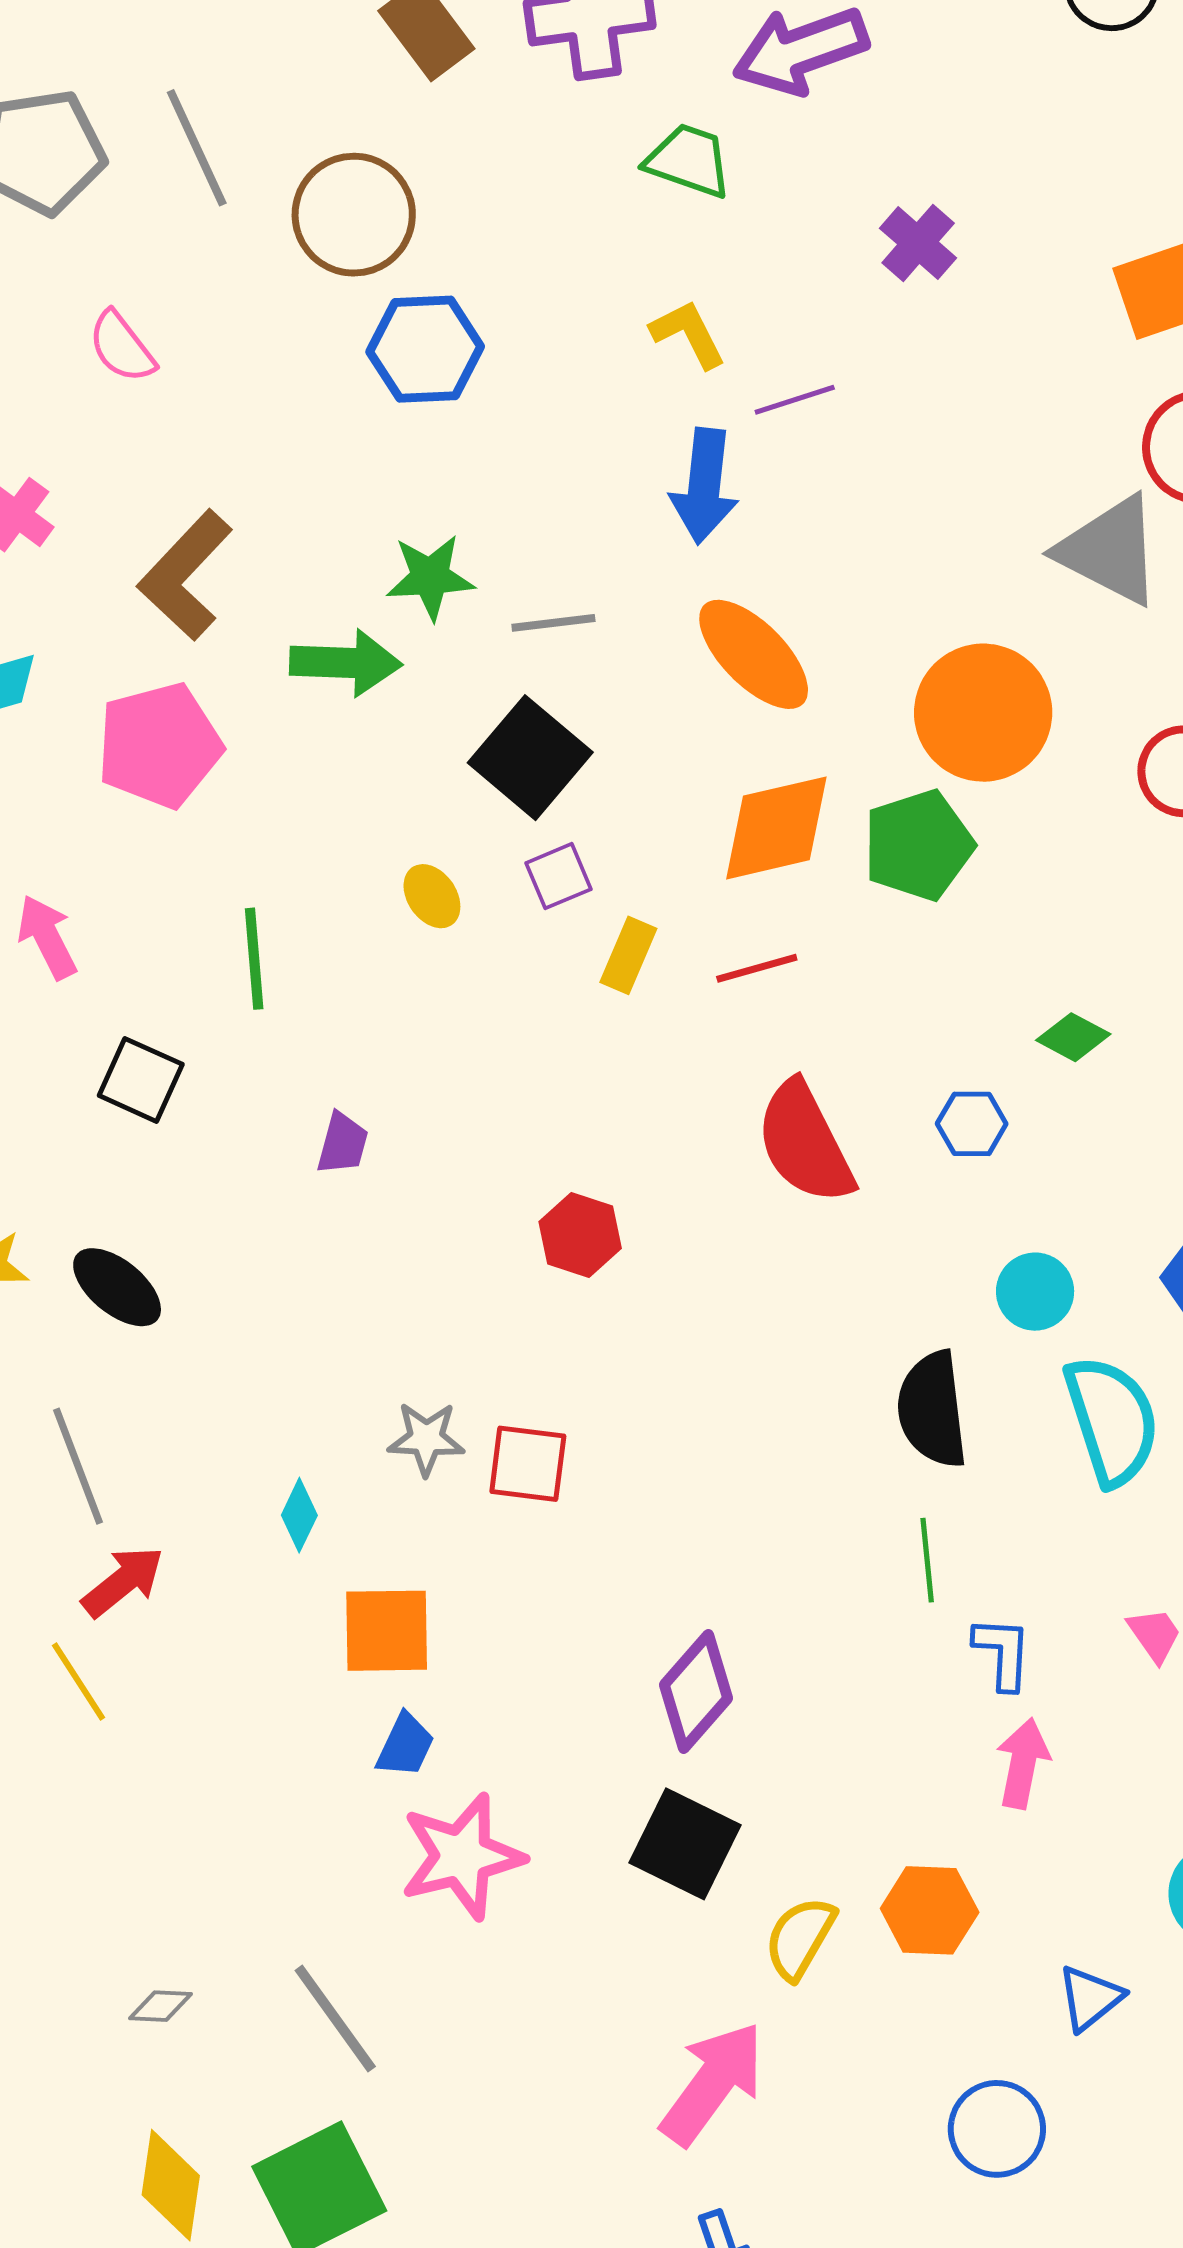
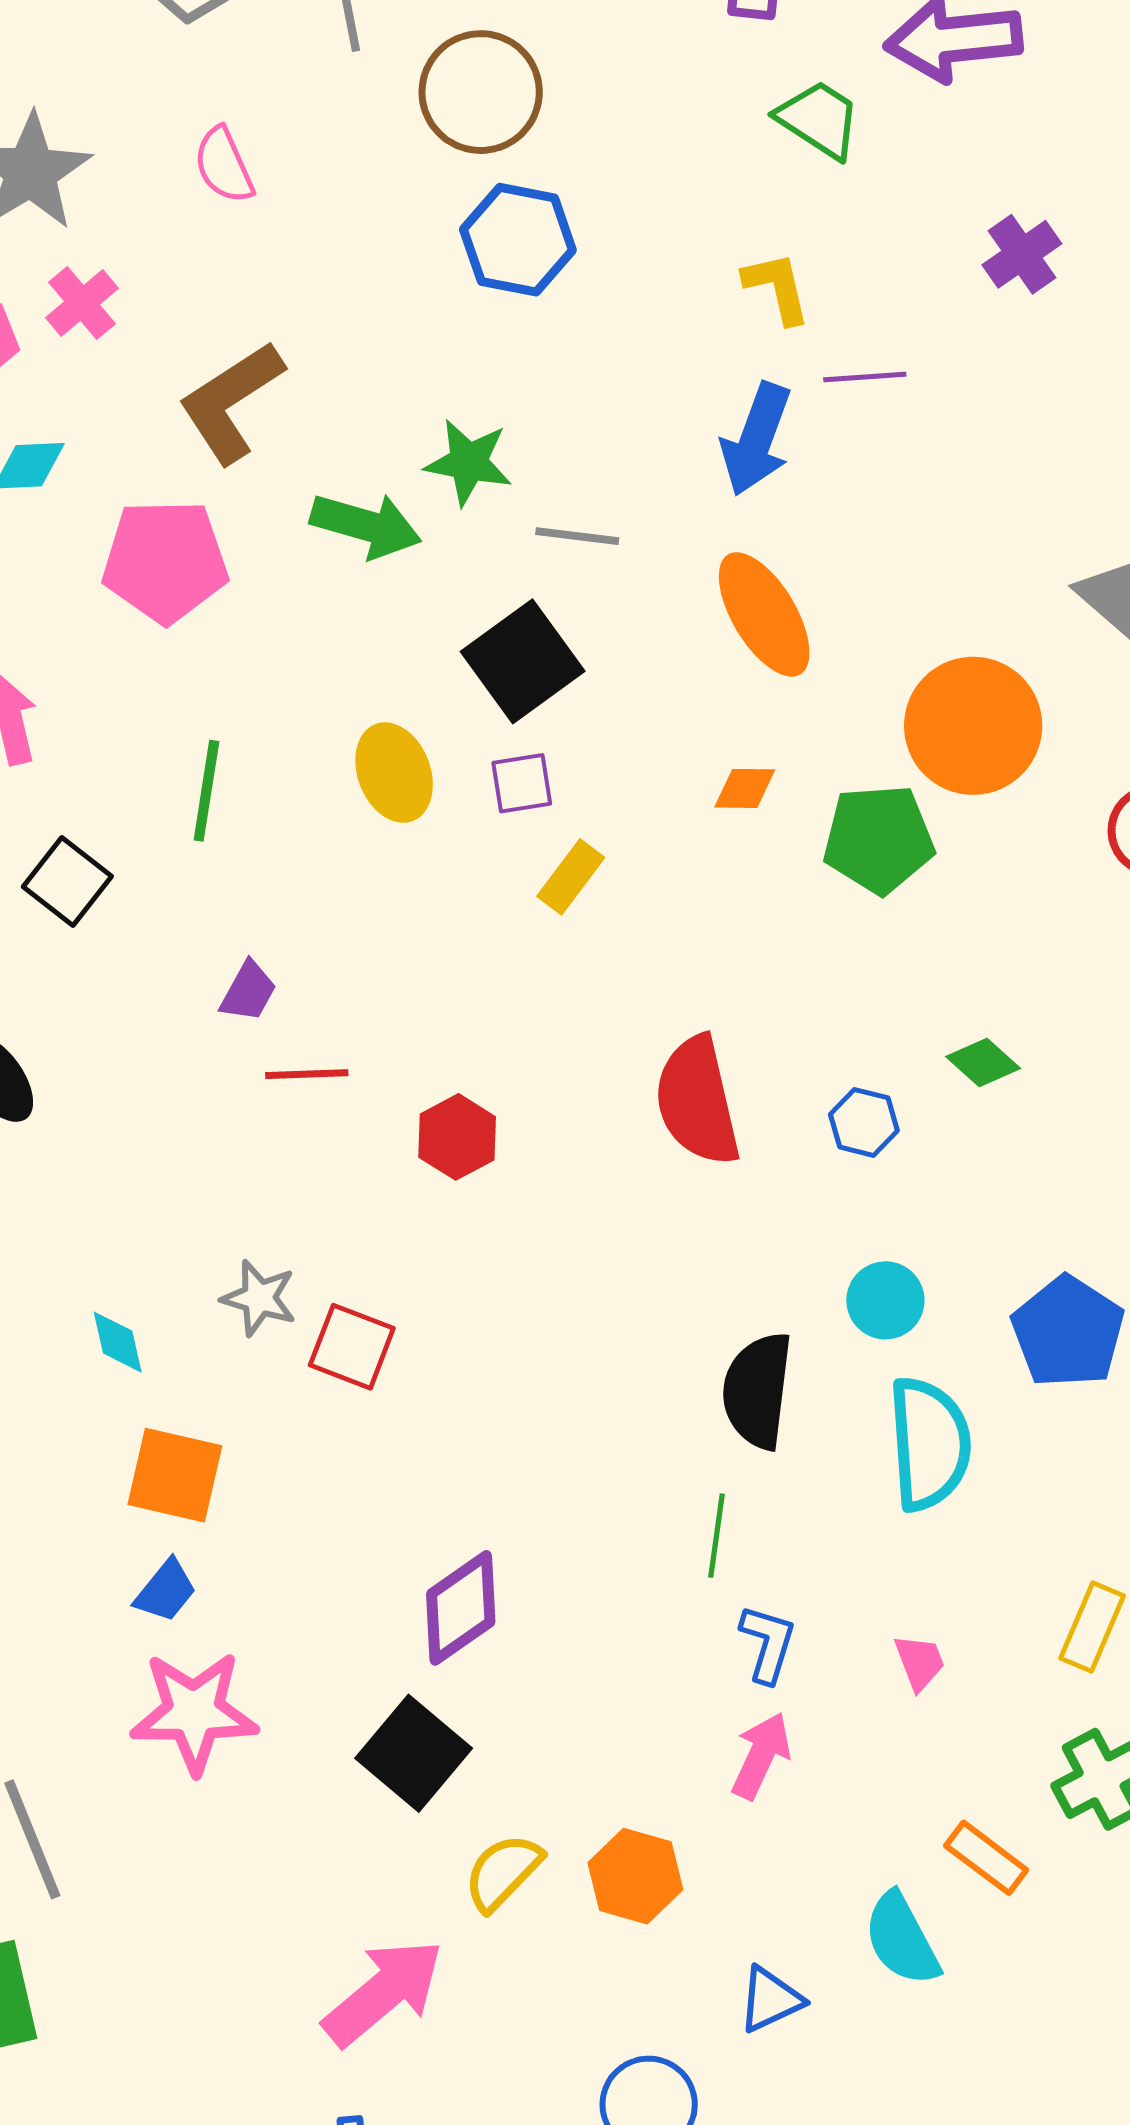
orange diamond: (776, 828) -> (745, 788), size x0.5
yellow ellipse: (432, 896) -> (394, 773), size x1.5
red line: (757, 968) -> (307, 1074), moved
cyan diamond: (299, 1515) -> (118, 1342), turned -52

